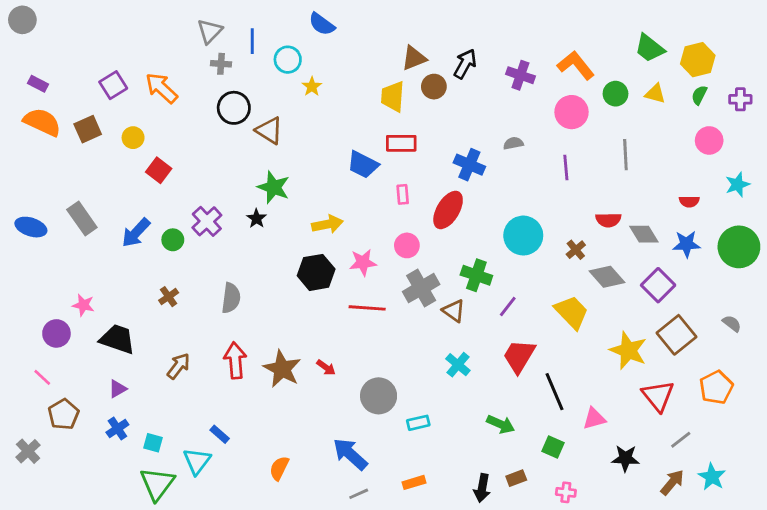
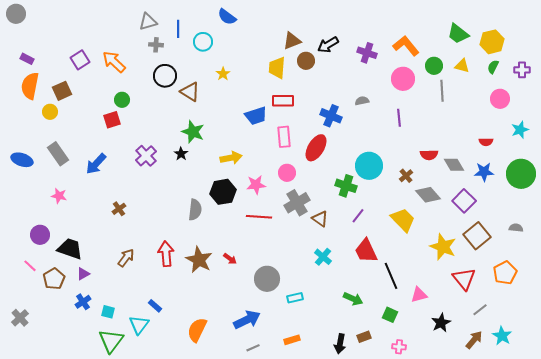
gray triangle: (210, 31) -> (148, 22), turned 30
black arrow: (465, 64) -> (328, 45), turned -150
yellow star: (312, 87) -> (223, 74), moved
orange semicircle: (42, 122) -> (30, 86), turned -104
yellow circle: (133, 138) -> (50, 112), moved
gray line: (625, 155) -> (442, 91), moved
blue trapezoid: (363, 165) -> (256, 116), turned -45
red square: (159, 170) -> (112, 120), turned 36
pink rectangle: (403, 194) -> (284, 137), size x1.5
green circle: (173, 240) -> (122, 100), moved
green cross: (476, 275) -> (346, 186), moved
gray semicircle: (231, 298) -> (195, 210), moved
pink star: (83, 305) -> (59, 196), moved
gray semicircle: (732, 324) -> (516, 228), turned -32
black trapezoid: (117, 339) -> (70, 249), moved
red trapezoid: (519, 356) -> (366, 251), turned -56
brown pentagon: (64, 414) -> (54, 279), moved
blue arrow: (350, 454) -> (247, 320), turned 112
black star: (625, 458) -> (441, 323), turned -30
orange semicircle: (279, 468) -> (197, 330), size x1.4

